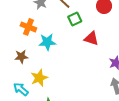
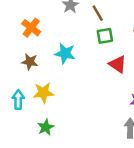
orange cross: (28, 27) -> (31, 28), moved
cyan arrow: (21, 89) -> (18, 100), turned 35

